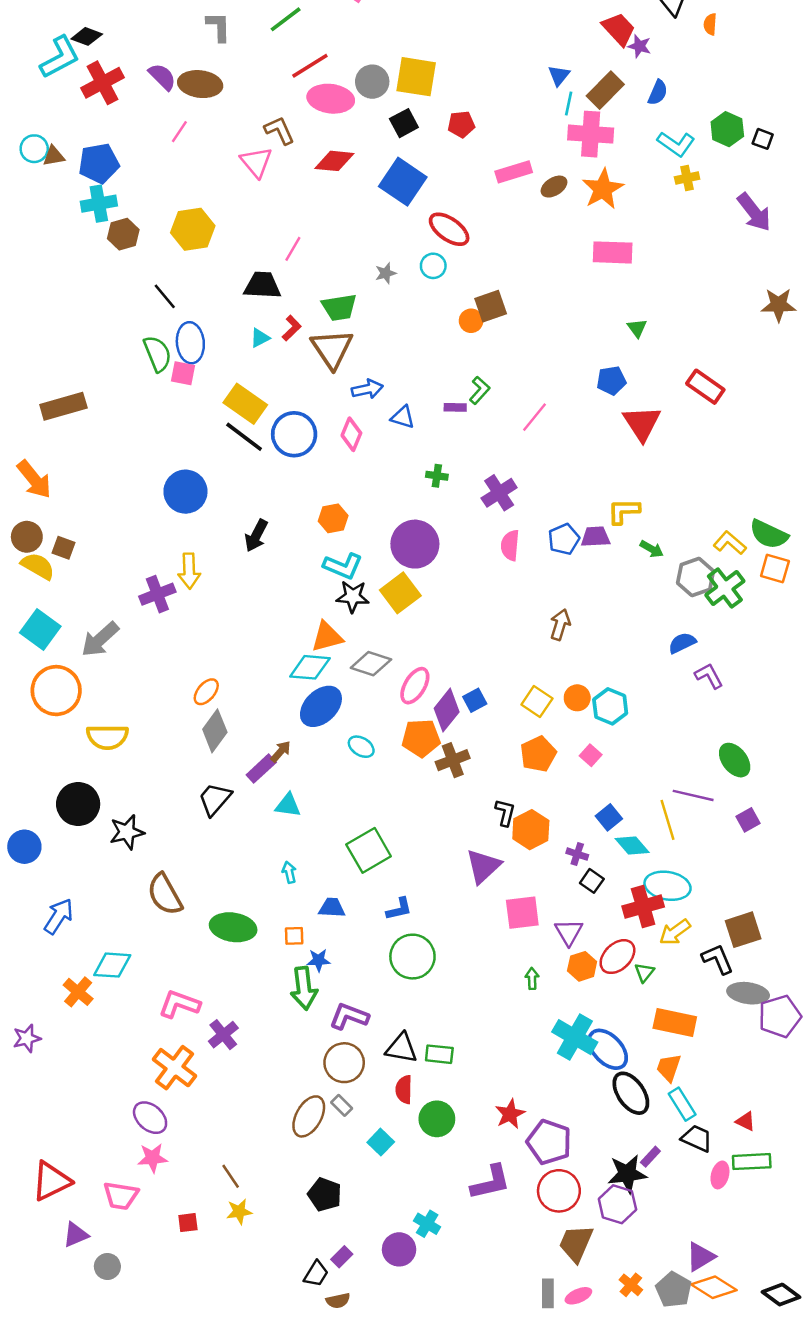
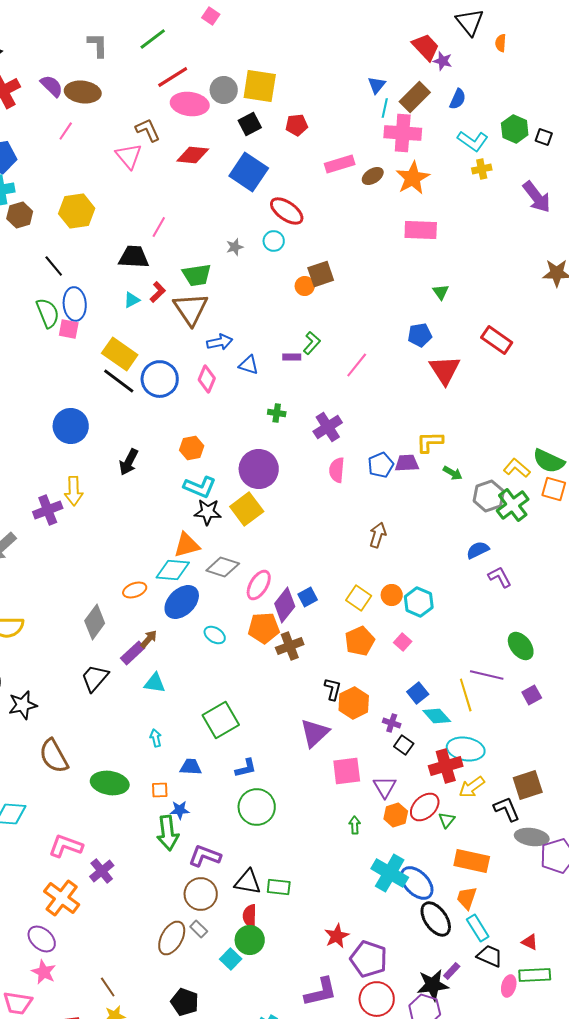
orange ellipse: (206, 692) -> (135, 590), moved, turned 30
green circle: (437, 1119) -> (250, 940), moved
pink star: (153, 1158) -> (44, 972), turned 30

